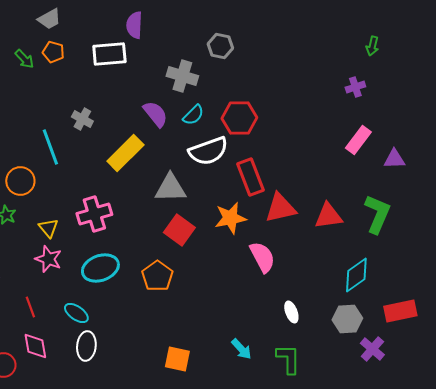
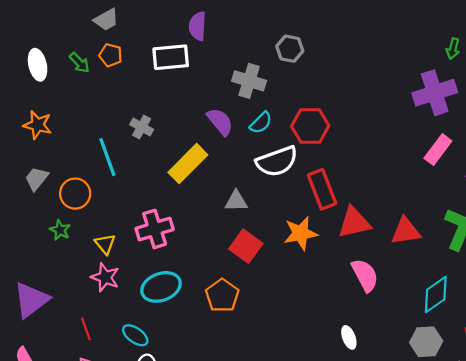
purple cross: (355, 87) -> (435, 93), size x2.0
gray triangle: (170, 188) -> (236, 201), size x0.7
pink semicircle: (262, 257) -> (365, 275), moved
white ellipse: (291, 312) -> (349, 337), moved

